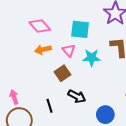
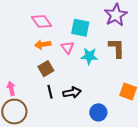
brown square: (62, 73) -> (46, 69), moved
black arrow: (77, 96) -> (72, 93), turned -42
black line: (49, 106) -> (50, 92), moved

